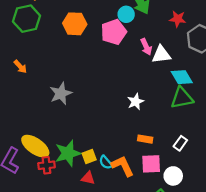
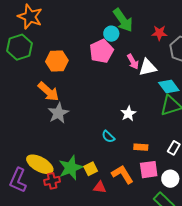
orange hexagon: (75, 24) -> (57, 61), moved
orange arrow: (20, 67) -> (48, 92), moved, size x1.6
cyan semicircle: (106, 162) -> (108, 137), moved
red triangle: (88, 178) -> (100, 187), moved

